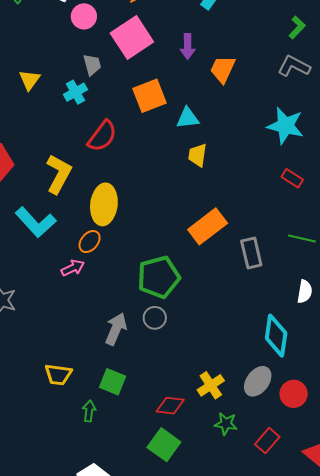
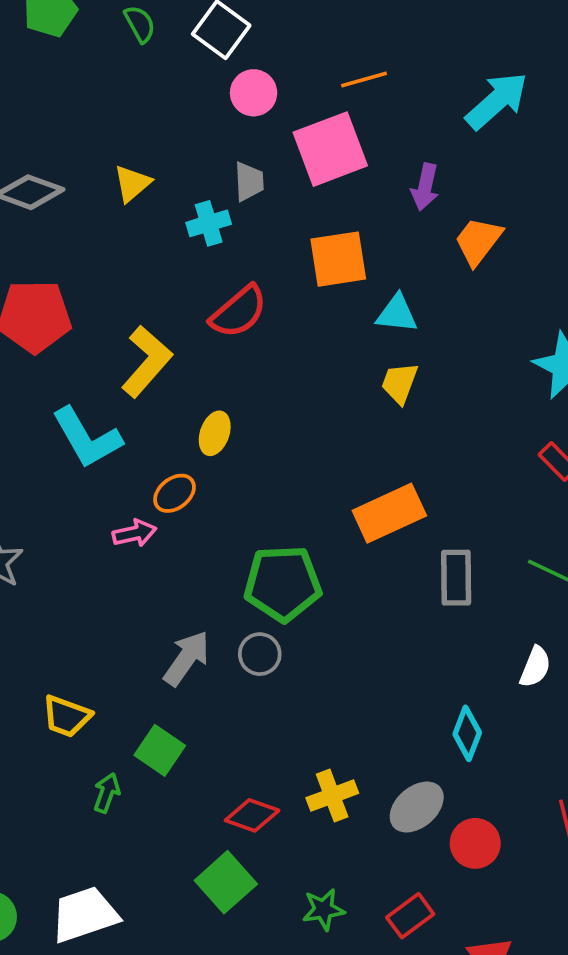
yellow ellipse: (104, 204) -> (215, 433), size x0.6
cyan diamond: (276, 336) -> (467, 733), size x0.7
green star: (226, 424) -> (323, 909), moved, turned -30

